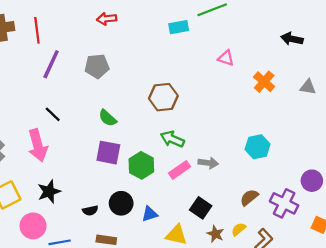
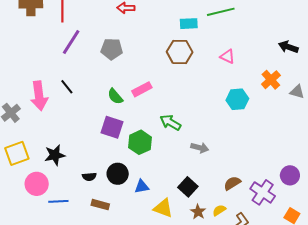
orange cross: (264, 82) -> (271, 80), moved
brown hexagon: (163, 97) -> (180, 52), moved
pink arrow: (38, 145) -> (39, 96), moved
cyan hexagon: (258, 147) -> (237, 99), moved
pink rectangle: (180, 170) -> (142, 89), moved

